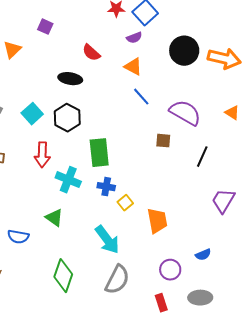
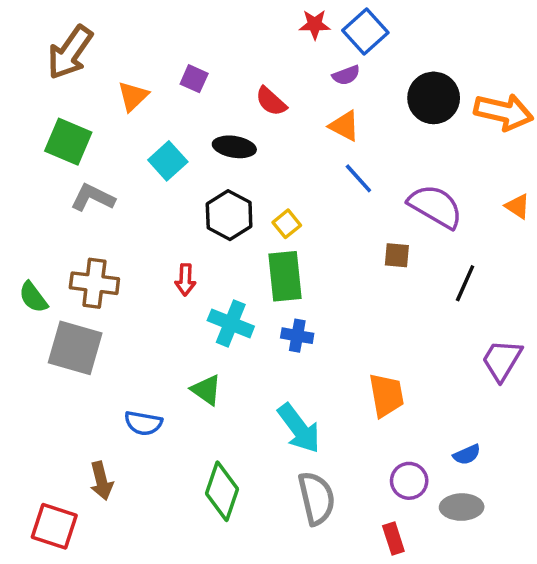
purple square: (45, 27) -> (194, 79), moved
cyan square: (32, 114) -> (168, 161), moved
red arrow: (42, 155) -> (185, 280), size x0.7
yellow square: (125, 203) -> (287, 224), moved
gray semicircle: (117, 280) -> (316, 498), turned -40
gray ellipse: (200, 298) -> (462, 507), moved

